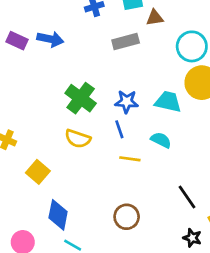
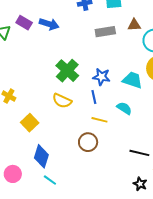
brown triangle: (155, 18) -> (134, 25), moved
black line: (187, 197) -> (139, 153), turned -48
brown circle: (127, 217) -> (88, 142), moved

